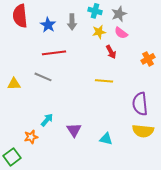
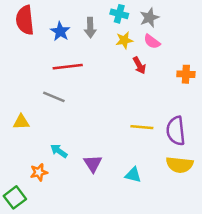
orange cross: (148, 59) -> (186, 74), turned 32
yellow line: (104, 81) -> (142, 127), moved
yellow triangle: (14, 84) -> (21, 122), moved
cyan arrow: (47, 120) -> (59, 151), turned -96

